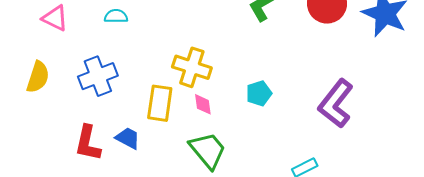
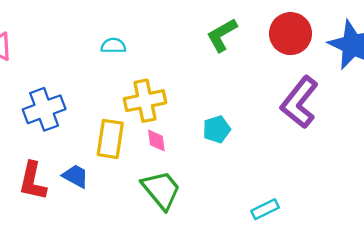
cyan semicircle: (116, 16) -> (113, 46), moved
yellow cross: (192, 67) -> (145, 101), turned -30
purple L-shape: (336, 104) -> (299, 102), moved

